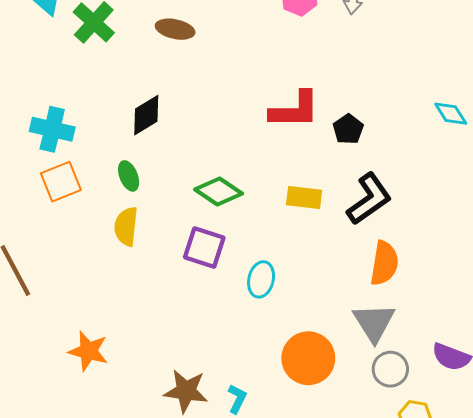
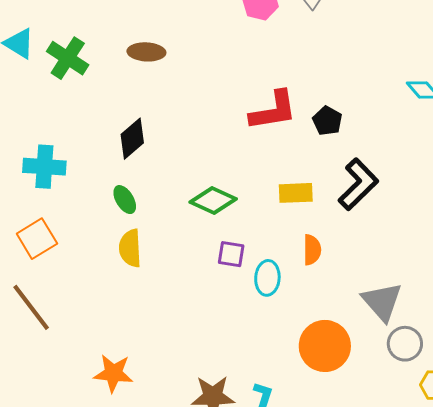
orange square: (61, 182) -> (37, 239), moved
purple square: (204, 247) -> (231, 254), moved, size x0.7
orange semicircle: (384, 263) -> (312, 250), moved, size x0.7

